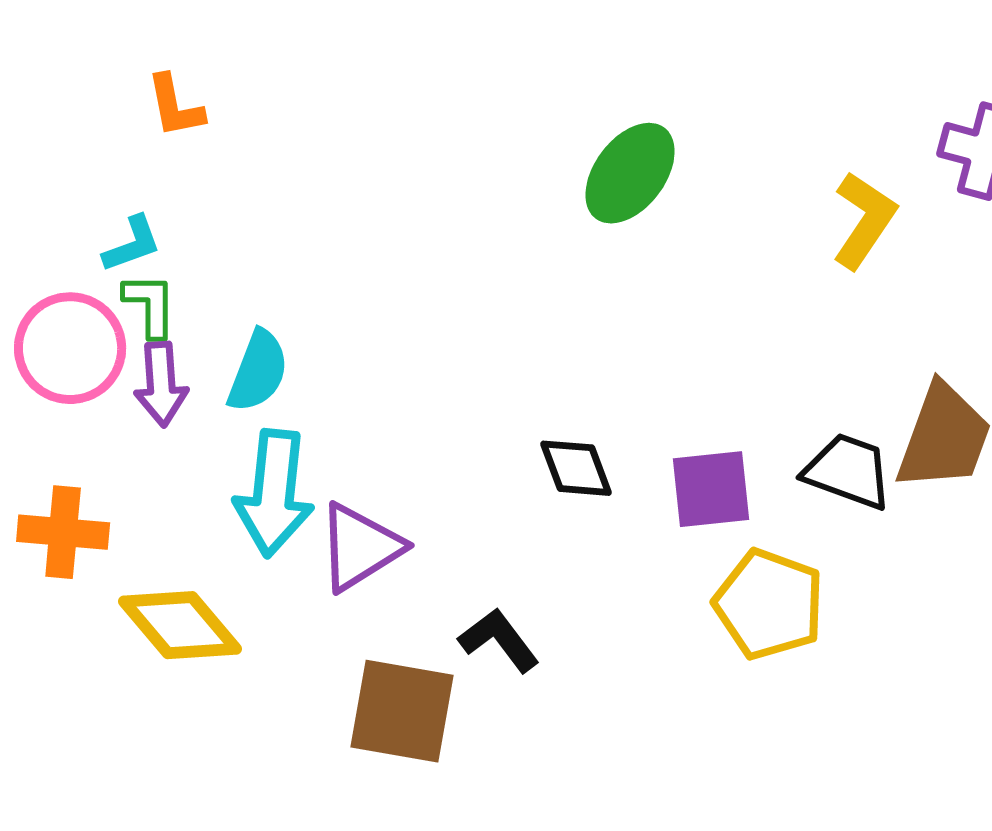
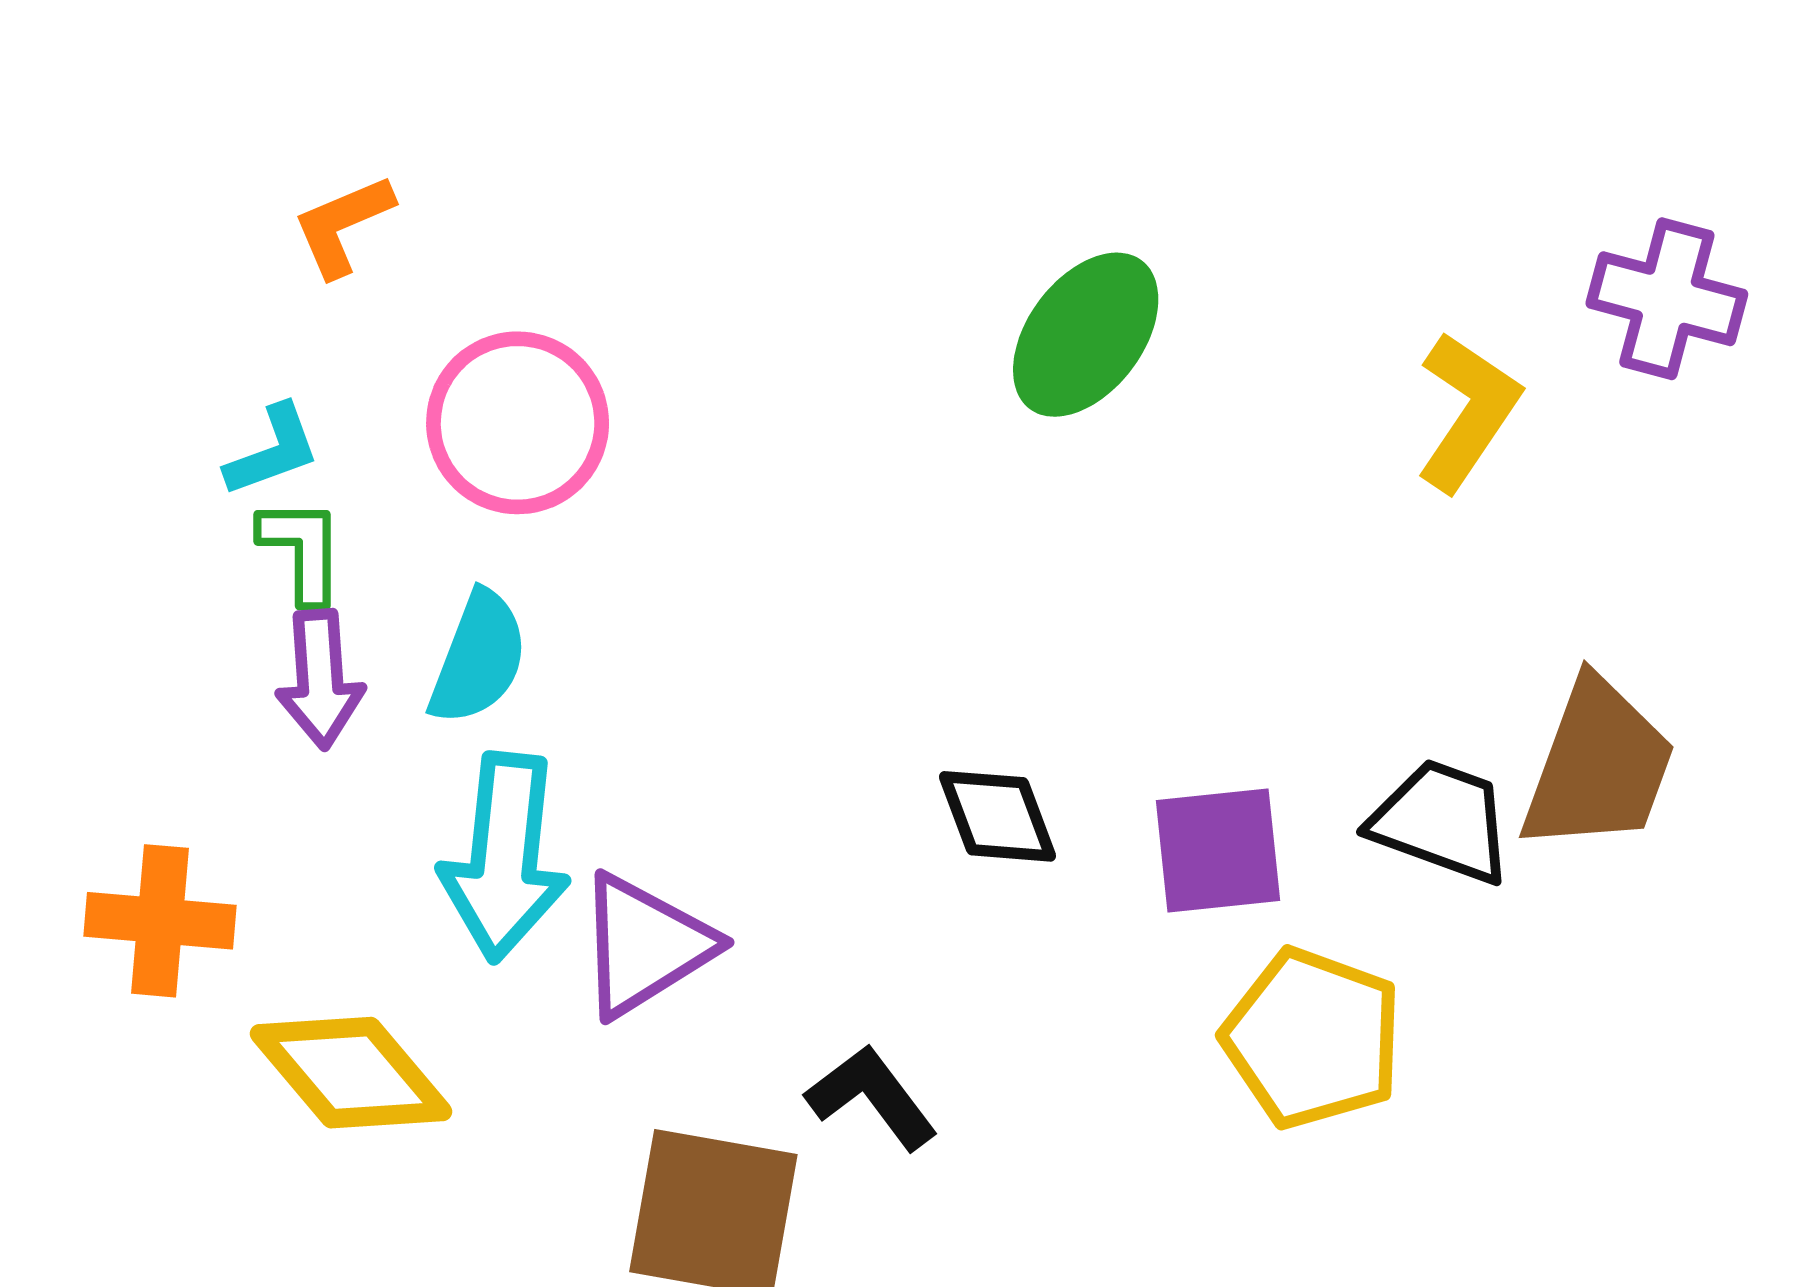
orange L-shape: (175, 106) -> (343, 225), turned 78
pink circle: (70, 348) -> (518, 423), moved

